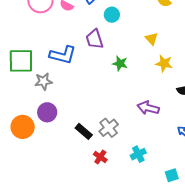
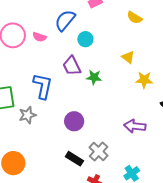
blue L-shape: (63, 55) -> (43, 86), turned -84
green star: (120, 63) -> (94, 77), moved
purple circle: (47, 112) -> (74, 121), moved

